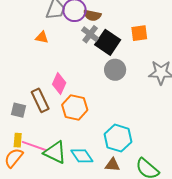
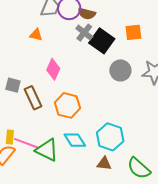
gray circle: (115, 70) -> (120, 70), moved
pink diamond: (59, 83) -> (53, 69), moved
gray square: (18, 110) -> (13, 85), moved
cyan diamond: (82, 156) -> (75, 140), moved

